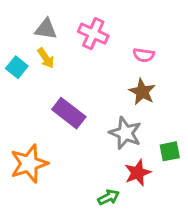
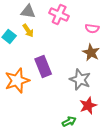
purple rectangle: (69, 113) -> (43, 67), turned 30
orange star: (29, 164) -> (17, 81), moved

